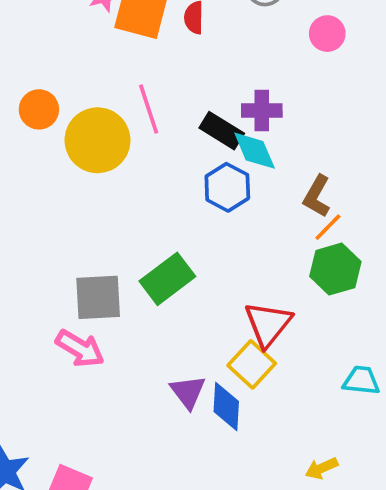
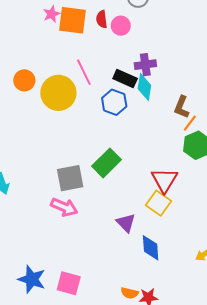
pink circle: (327, 34) -> (121, 26), moved
cyan diamond: (255, 151) -> (144, 87), turned 40
blue hexagon: (227, 187) -> (114, 102), moved
blue diamond: (226, 406) -> (151, 248), moved

